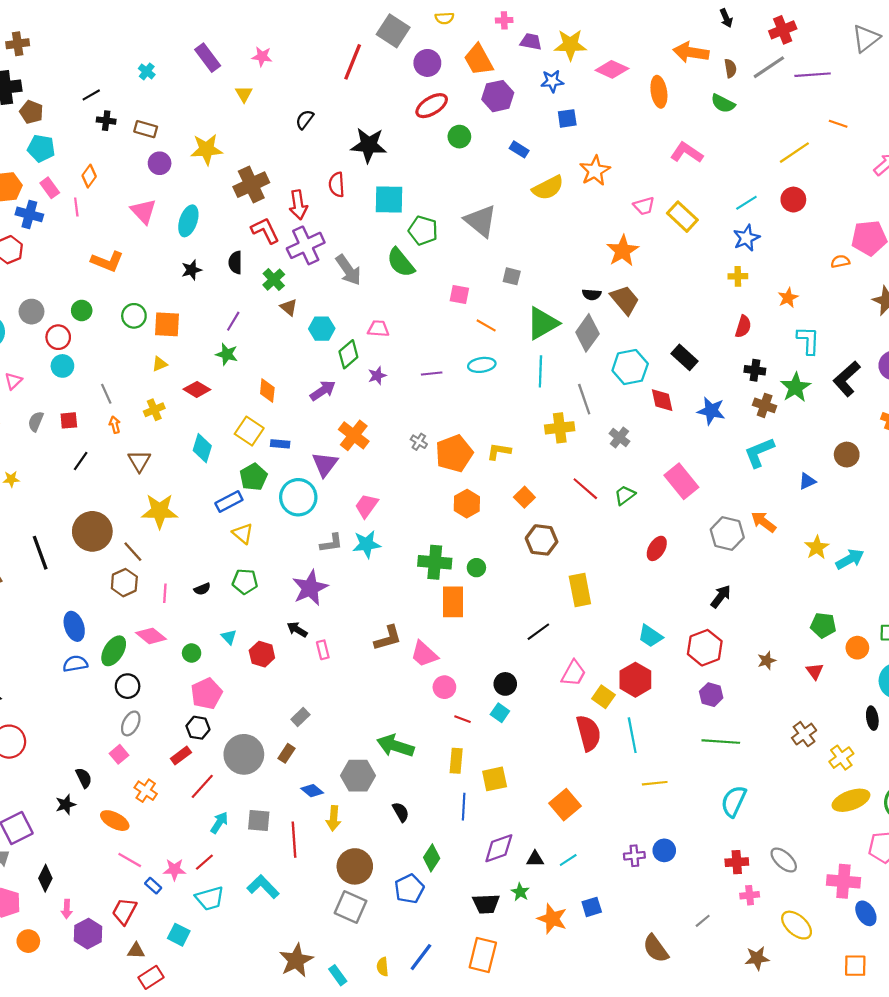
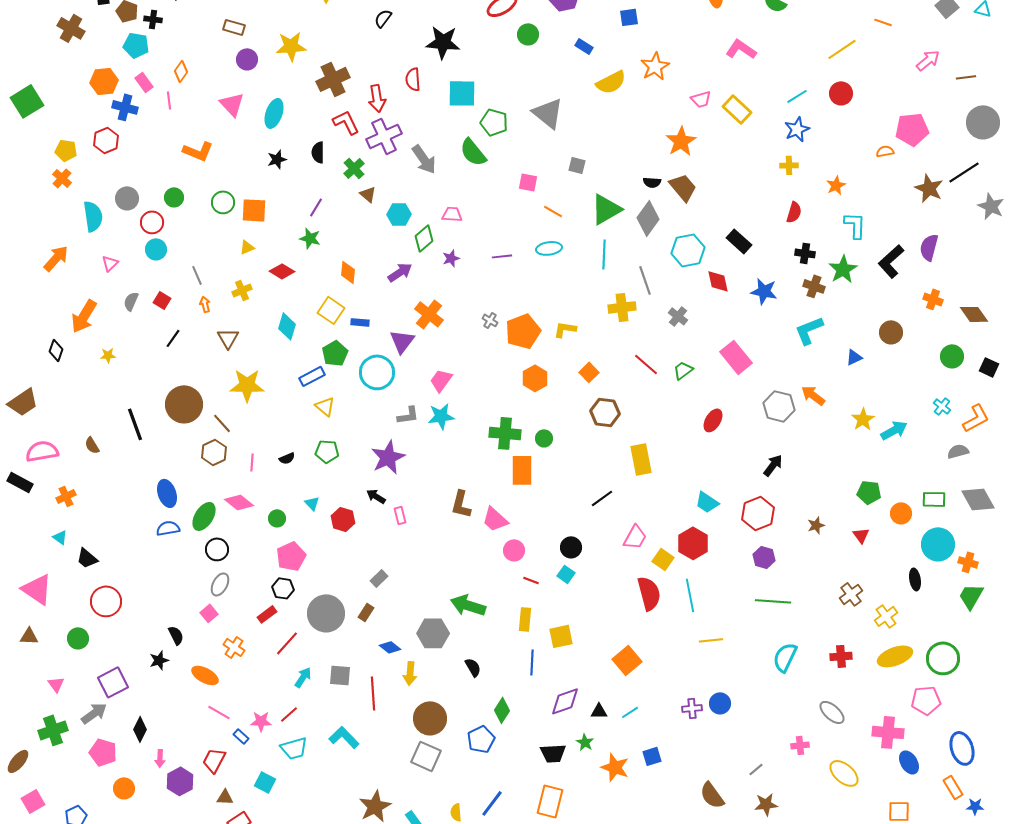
black cross: (106, 121) -> (153, 19), moved
red square: (69, 420) -> (162, 300), turned 36
brown L-shape: (388, 638) -> (461, 504), turned 120
red cross: (737, 862) -> (841, 656), moved
brown star: (757, 958) -> (766, 804), moved

